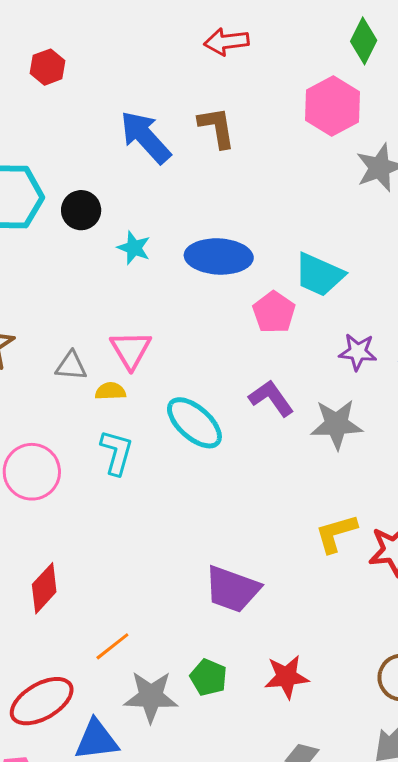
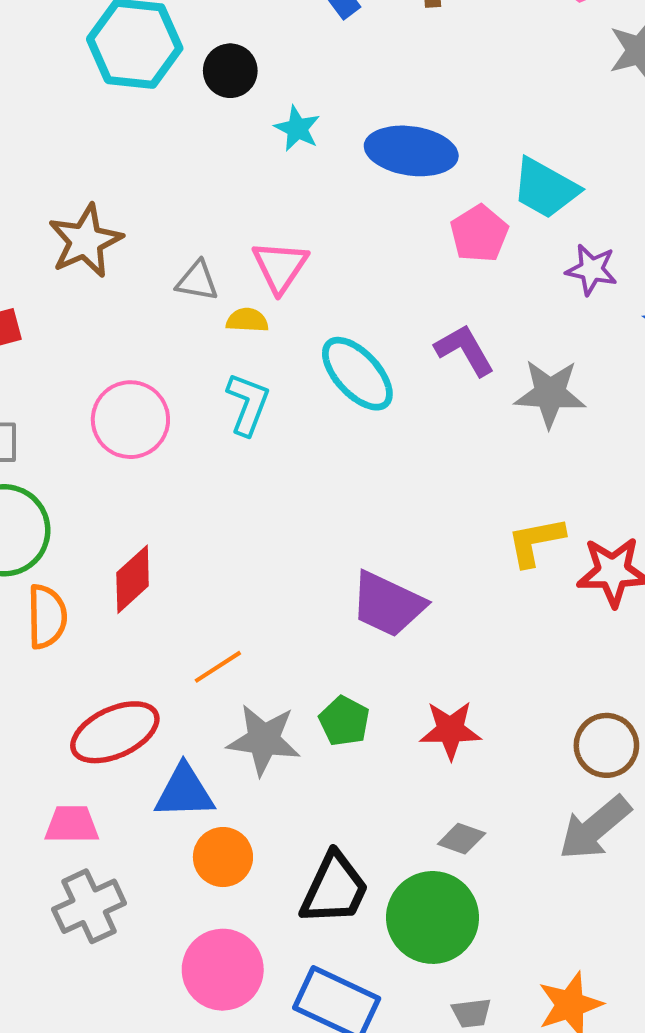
purple star: (358, 352) -> (592, 270), moved

